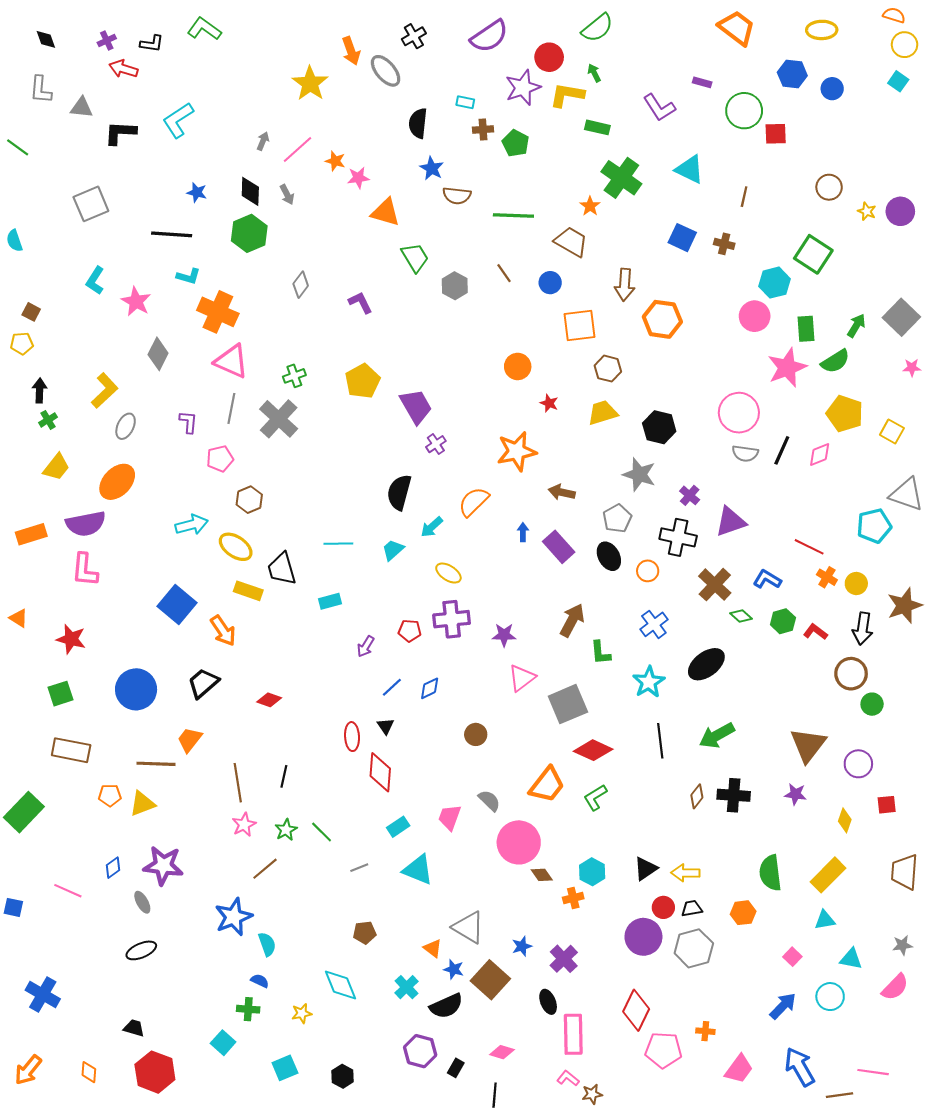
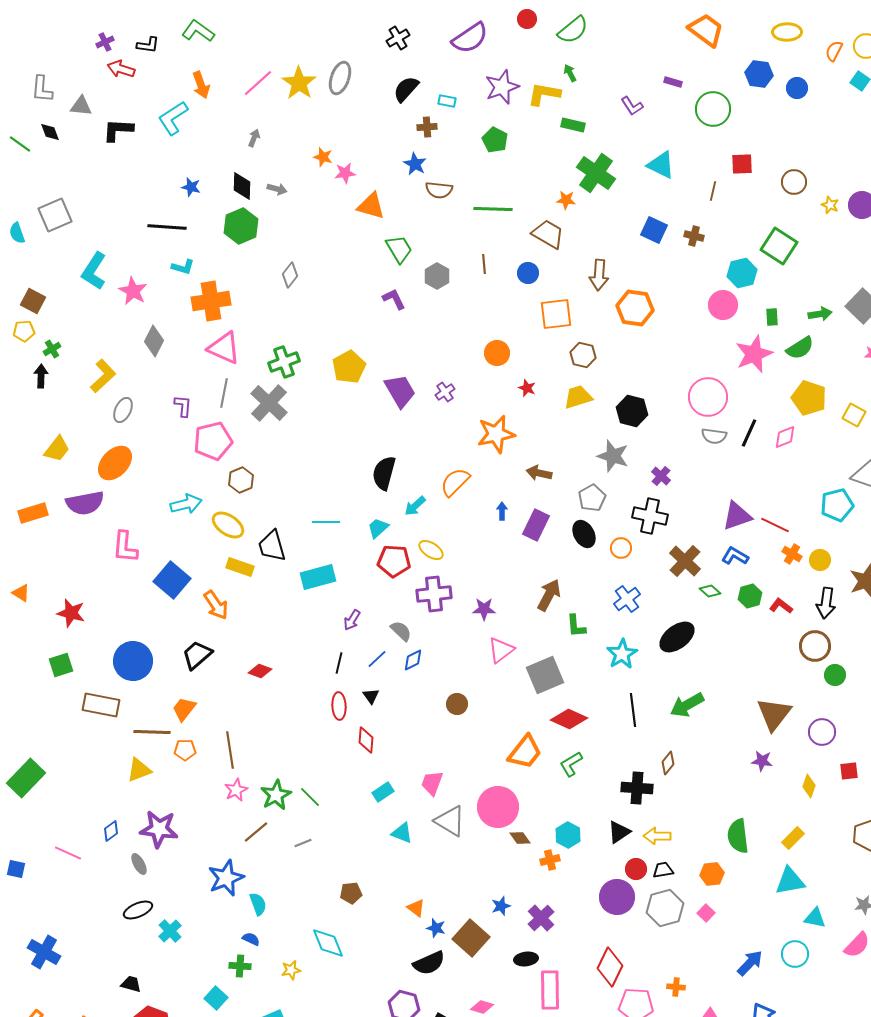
orange semicircle: (894, 15) -> (834, 51), moved, turned -80
black diamond: (46, 39) -> (50, 132), moved
orange arrow: (351, 51) -> (201, 85), moved
red circle: (549, 57) -> (527, 19), moved, size x0.7
gray ellipse: (386, 71) -> (340, 78), moved, turned 60
purple L-shape: (659, 108) -> (632, 106), size x0.7
black semicircle: (418, 123) -> (406, 89), moved, turned 36
brown cross: (483, 130) -> (427, 127), moved
red square: (776, 134) -> (742, 164), moved
pink line: (297, 149) -> (258, 83), moved
gray arrow: (287, 195) -> (277, 189), turned -48
gray square: (91, 204) -> (55, 215), moved
orange star: (590, 206) -> (566, 200), turned -30
brown line: (504, 273) -> (484, 264), turned 30
cyan L-shape: (95, 281) -> (94, 271), size x1.4
purple L-shape: (360, 303) -> (394, 299), moved
brown square: (31, 312) -> (33, 301), size x1.4
orange cross: (218, 312) -> (211, 301), turned -33
green arrow: (856, 326) -> (820, 314), turned 50
green rectangle: (806, 329) -> (772, 317), size x0.7
green cross: (294, 376) -> (284, 362), size x1.4
green cross: (48, 420) -> (52, 349), moved
purple cross: (436, 444) -> (445, 392), moved
pink pentagon: (220, 459) -> (213, 441), size x1.5
purple triangle: (730, 522) -> (737, 516), moved
purple rectangle: (559, 547) -> (536, 525), turned 68
pink L-shape: (85, 570) -> (125, 547), moved
cyan rectangle: (330, 601) -> (318, 577), size x1.6
red pentagon: (410, 631) -> (394, 561), moved, size x1.5
brown rectangle: (71, 750) -> (101, 705), moved
red diamond: (380, 772) -> (366, 740), size x0.7
black line: (284, 776) -> (339, 663), moved
orange pentagon: (110, 795) -> (185, 750), moved
black cross: (734, 795) -> (637, 788), moved
gray semicircle: (489, 801) -> (401, 631), moved
green star: (286, 830) -> (276, 795), size x1.4
gray line: (359, 868) -> (303, 843), moved
cyan triangle: (418, 870) -> (402, 833), size x0.7
yellow rectangle: (828, 875) -> (793, 838), size x0.7
cyan triangle: (825, 920) -> (790, 881), size x1.5
gray triangle: (468, 927) -> (450, 821), moved
pink square: (792, 957) -> (706, 913), moved
cyan cross: (407, 987) -> (170, 931), moved
black ellipse: (548, 1002) -> (526, 959), turned -75

